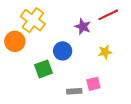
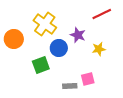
yellow cross: (33, 20) -> (45, 24), moved
purple star: (83, 27) -> (78, 35), moved

